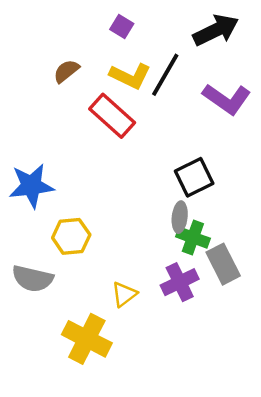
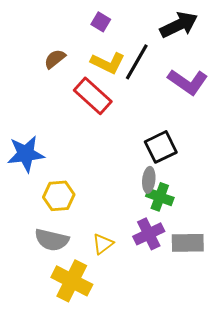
gray rectangle: (223, 264) -> (188, 243), moved, turned -64
gray semicircle: (33, 279) -> (52, 240), moved

